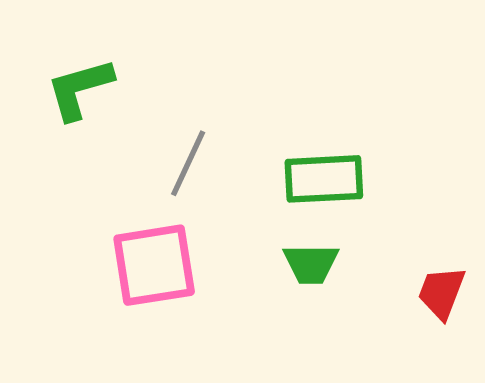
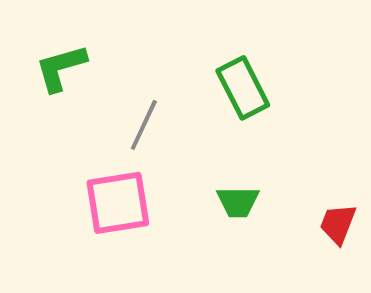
green rectangle: (324, 179) -> (243, 88), moved, turned 66

